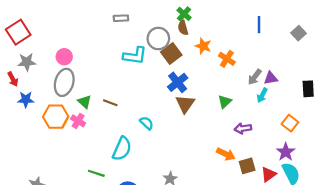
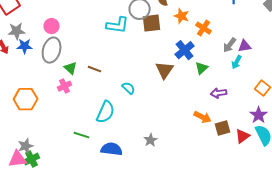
brown square: (171, 53) -> (152, 23), turned 30
blue cross: (178, 82) -> (185, 50), moved
blue star: (26, 100) -> (25, 46), moved
orange hexagon: (56, 117) -> (26, 99), moved
pink cross: (78, 121) -> (65, 86), turned 32

